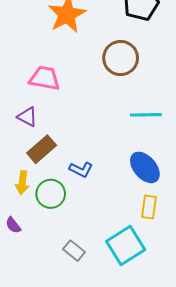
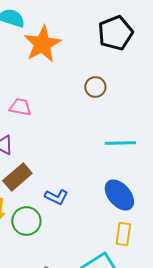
brown circle: (121, 58) -> (95, 87), size x0.6
pink trapezoid: (45, 78) -> (20, 107), size x0.7

